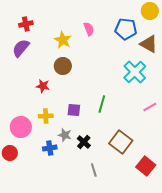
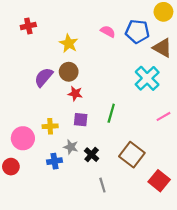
pink semicircle: (89, 29) -> (108, 31), moved, turned -40
purple semicircle: (21, 48) -> (44, 77), moved
red star: (43, 86) -> (75, 94), moved

